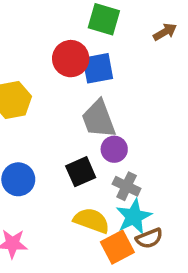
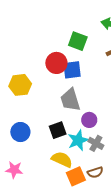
purple circle: (114, 149) -> (89, 120), moved
gray cross: (127, 186) -> (96, 143), moved
cyan star: (134, 217) -> (78, 140), moved

